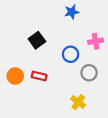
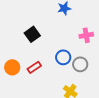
blue circle: (71, 54) -> (63, 57), moved
red rectangle: (39, 76) -> (34, 67), turned -48

